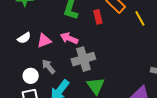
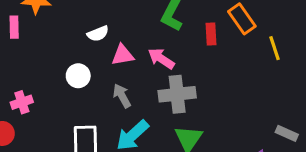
white semicircle: (24, 38) -> (98, 34), moved
white circle: (31, 76) -> (78, 76), moved

